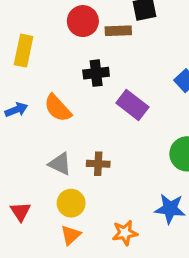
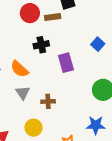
purple rectangle: (132, 105) -> (66, 63), turned 42
gray triangle: (60, 164) -> (23, 93), moved, turned 35

